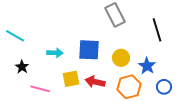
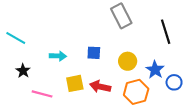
blue square: (89, 50) -> (94, 53), size x0.6
blue circle: (164, 87) -> (174, 82), moved

